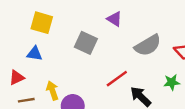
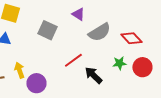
purple triangle: (114, 19) -> (78, 14), moved

